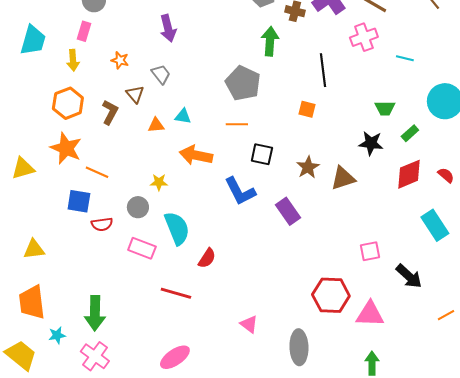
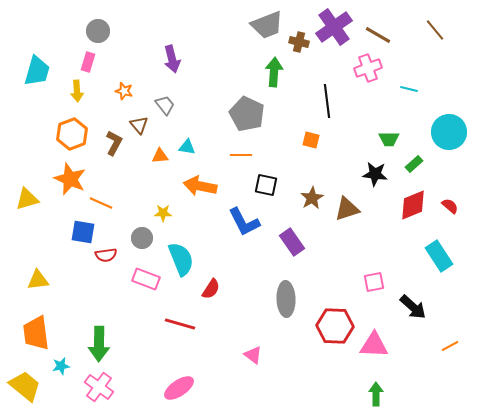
gray ellipse: (299, 347) -> (286, 299), moved

